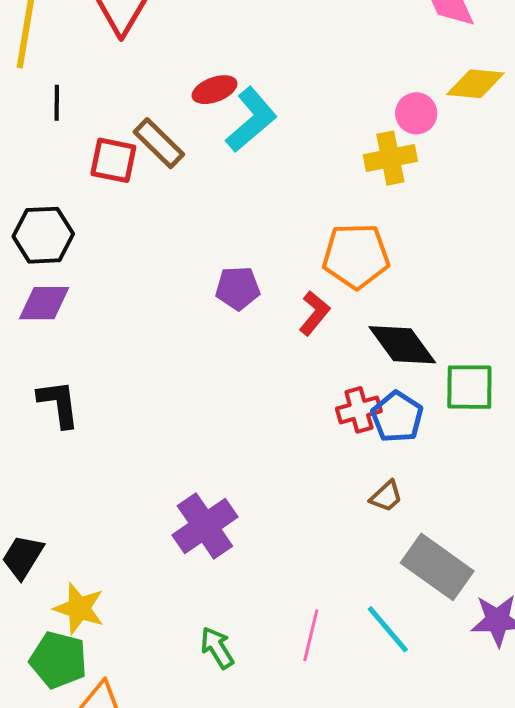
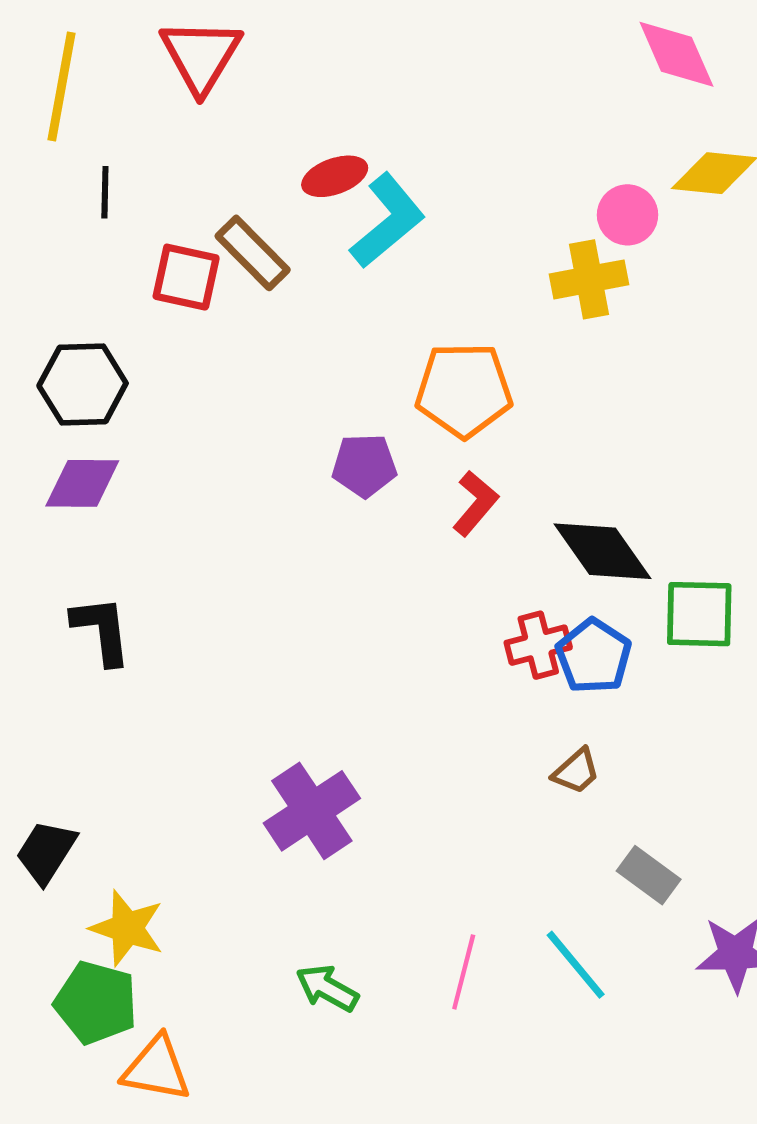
orange pentagon: (356, 256) -> (464, 390), moved
gray rectangle: (437, 567) -> (649, 875), size x0.6
green arrow: (217, 648) -> (327, 988), turned -30

